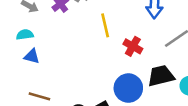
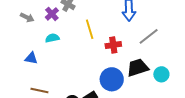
cyan semicircle: (25, 35) -> (52, 38), moved
red cross: (133, 46) -> (113, 45), turned -35

